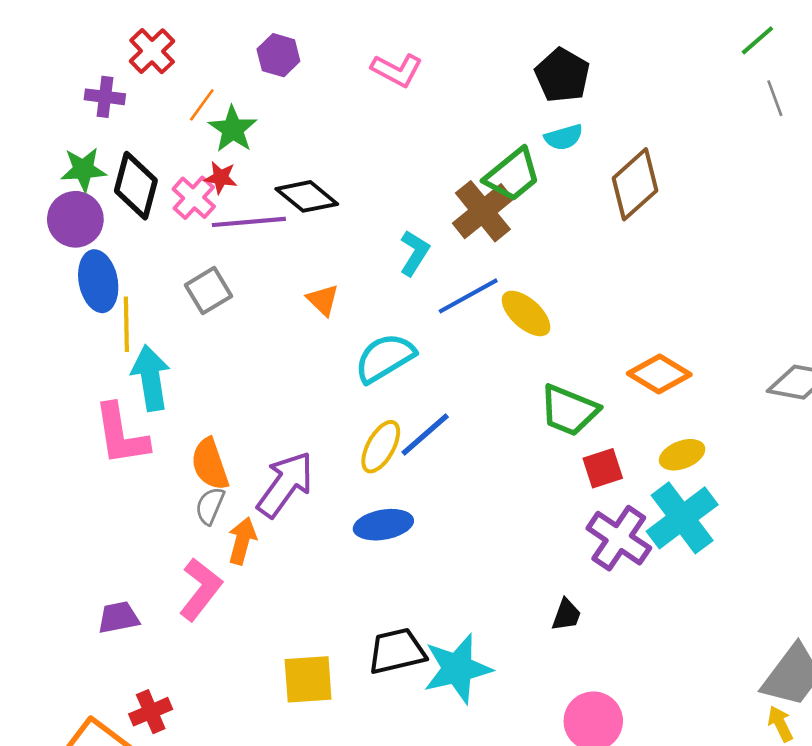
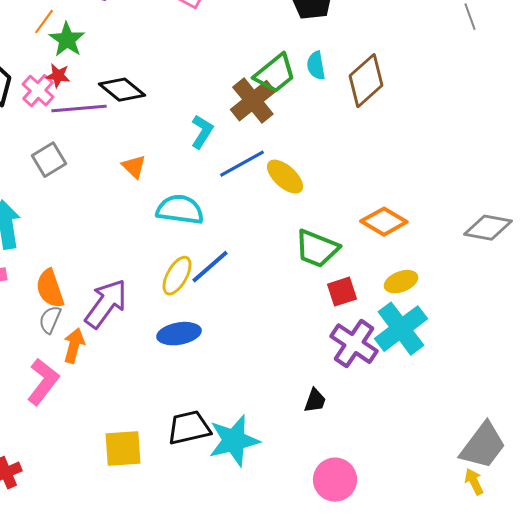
cyan semicircle: (564, 137) -> (316, 66), moved, turned 96
cyan semicircle: (385, 358) -> (180, 210), turned 39

